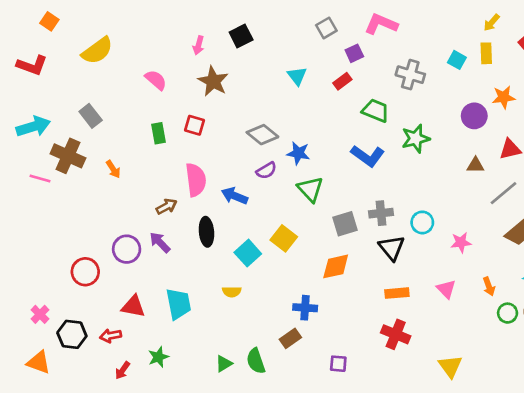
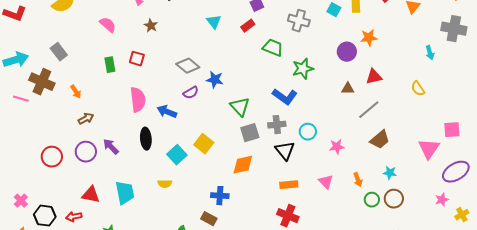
brown star: (213, 81) -> (151, 26), size x0.6
blue L-shape: (368, 156) -> (285, 97), moved
green triangle: (310, 189) -> (240, 107), moved
brown arrow: (167, 206) -> (86, 119), moved
red circle: (85, 272) -> (52, 157), moved
brown rectangle: (290, 338) -> (209, 219), turned 63

